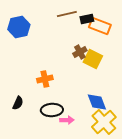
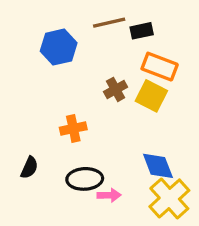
orange rectangle: (100, 26) -> (160, 67), moved
blue hexagon: (19, 27) -> (59, 47), moved
brown cross: (80, 52) -> (116, 89), moved

